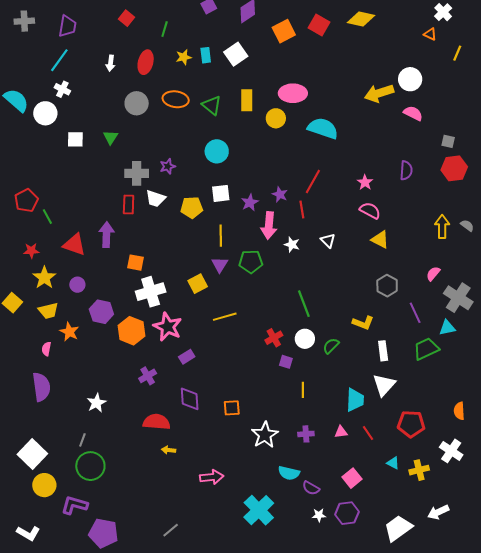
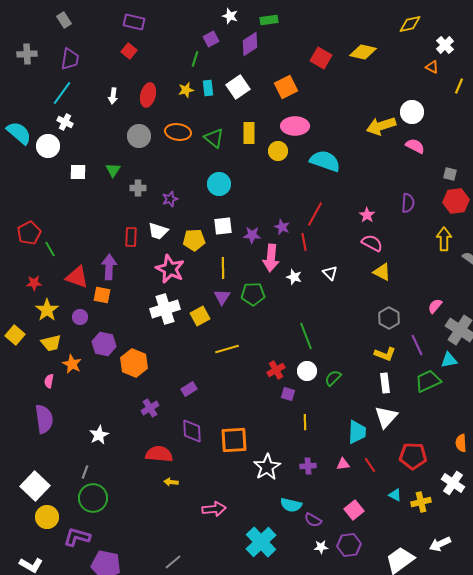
green line: (165, 29) -> (195, 59), moved
orange square: (284, 31) -> (286, 87), moved
gray cross: (137, 173) -> (138, 188), moved, size x0.7
purple star: (250, 202) -> (252, 235), turned 30
yellow arrow: (442, 227) -> (444, 239), moved
orange square: (136, 263) -> (102, 295), moved
white cross: (151, 292) -> (165, 309), moved
yellow L-shape: (363, 323) -> (385, 354), moved
pink star: (168, 327) -> (170, 269), moved
orange square: (232, 408) -> (234, 440), size x1.6

